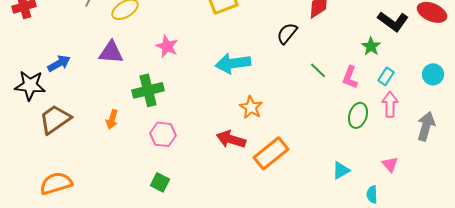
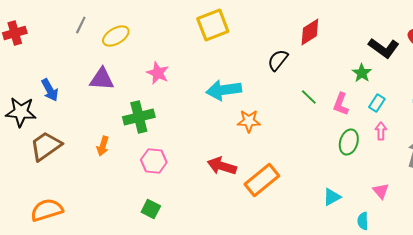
blue arrow: (59, 63) -> (50, 90), turned 90
pink arrow: (390, 104) -> (381, 131), size x0.7
orange star: (251, 107) -> (249, 121), moved, turned -30

